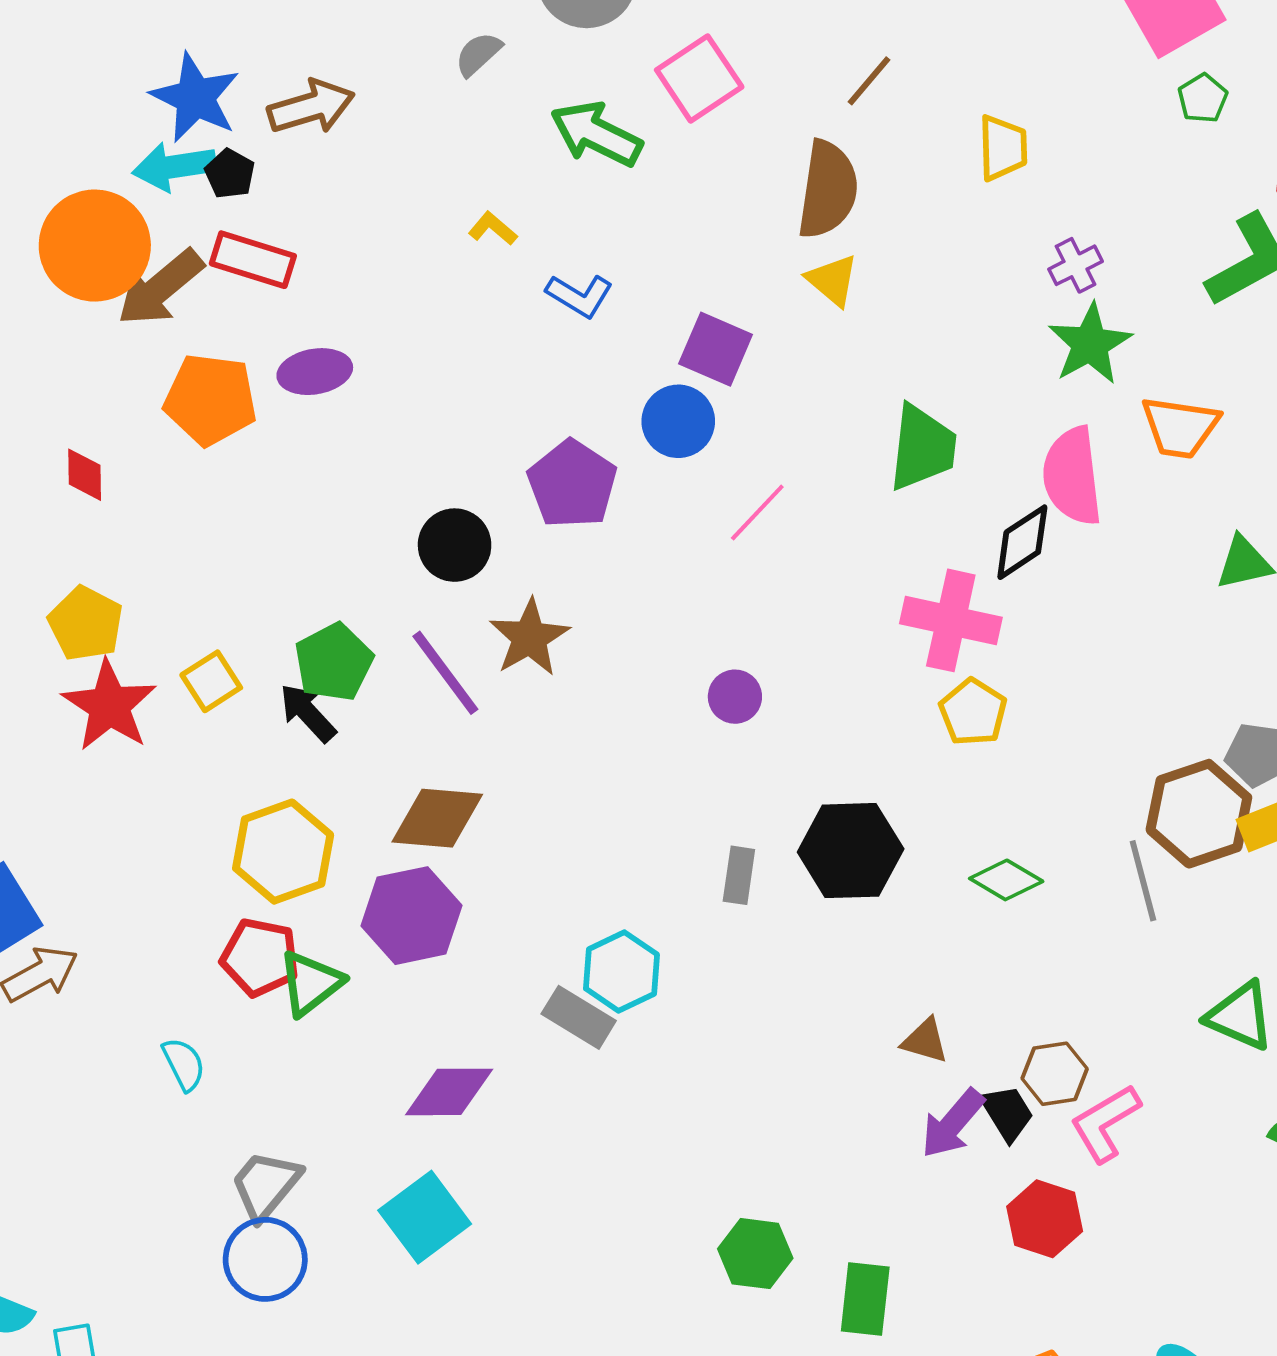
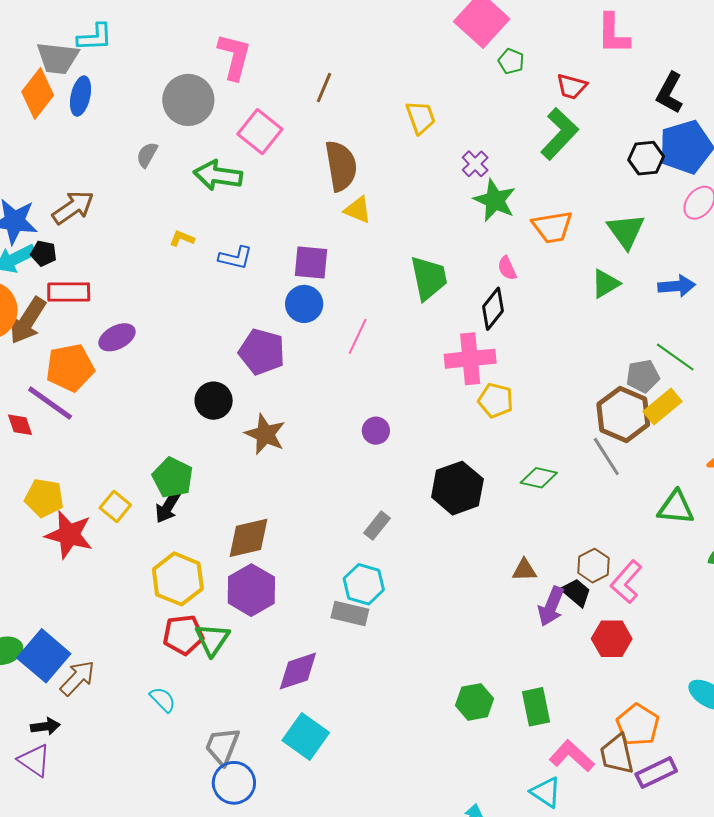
brown line: (869, 81) -> (324, 88), moved
pink semicircle: (1072, 476) -> (507, 268), size x0.5
purple line: (445, 673) -> (50, 403), moved
black arrow: (308, 713) -> (168, 507), turned -88
gray rectangle: (739, 875) -> (377, 526), moved, turned 48

